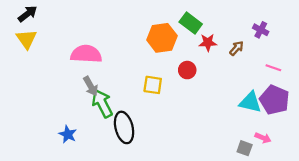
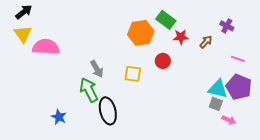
pink semicircle: (86, 54) -> (46, 47), moved
gray arrow: (91, 86) -> (97, 69), moved
gray square: (245, 148) -> (216, 104), moved

